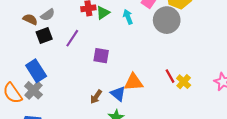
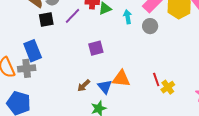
gray circle: (167, 20) -> (150, 26), moved, size x0.6
purple line: (72, 38) -> (73, 16), moved
purple square: (101, 56) -> (96, 48), turned -35
gray cross: (33, 90) -> (27, 68), turned 30

